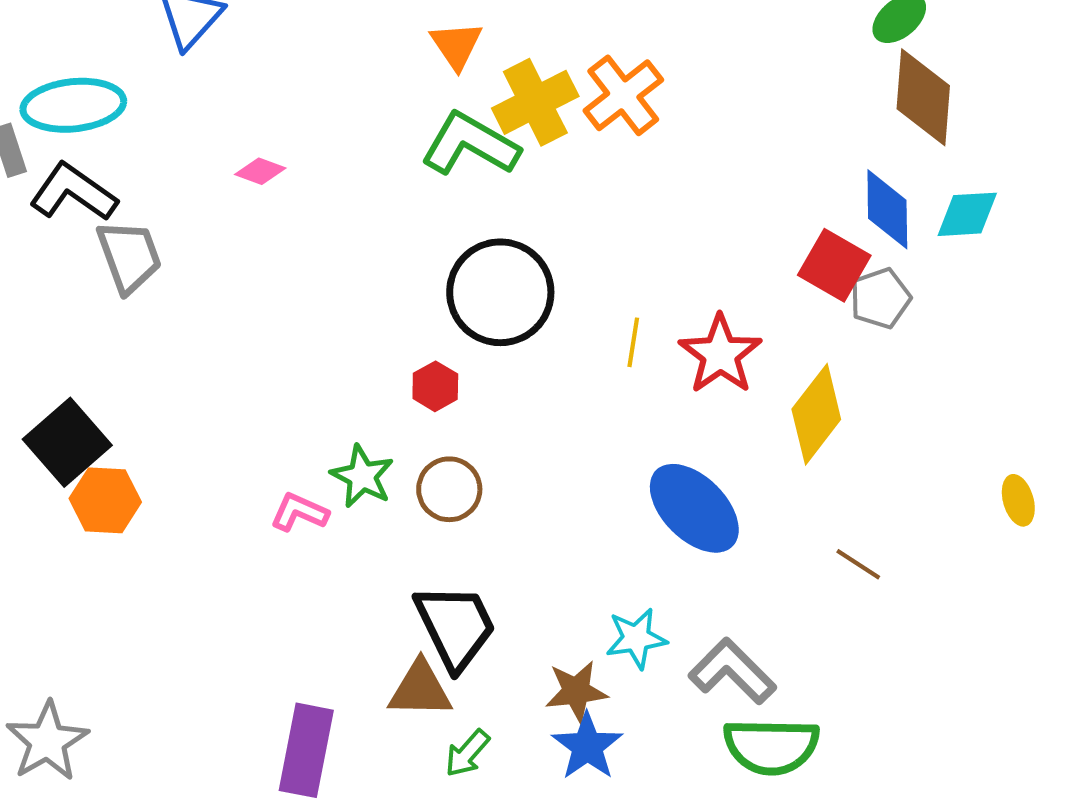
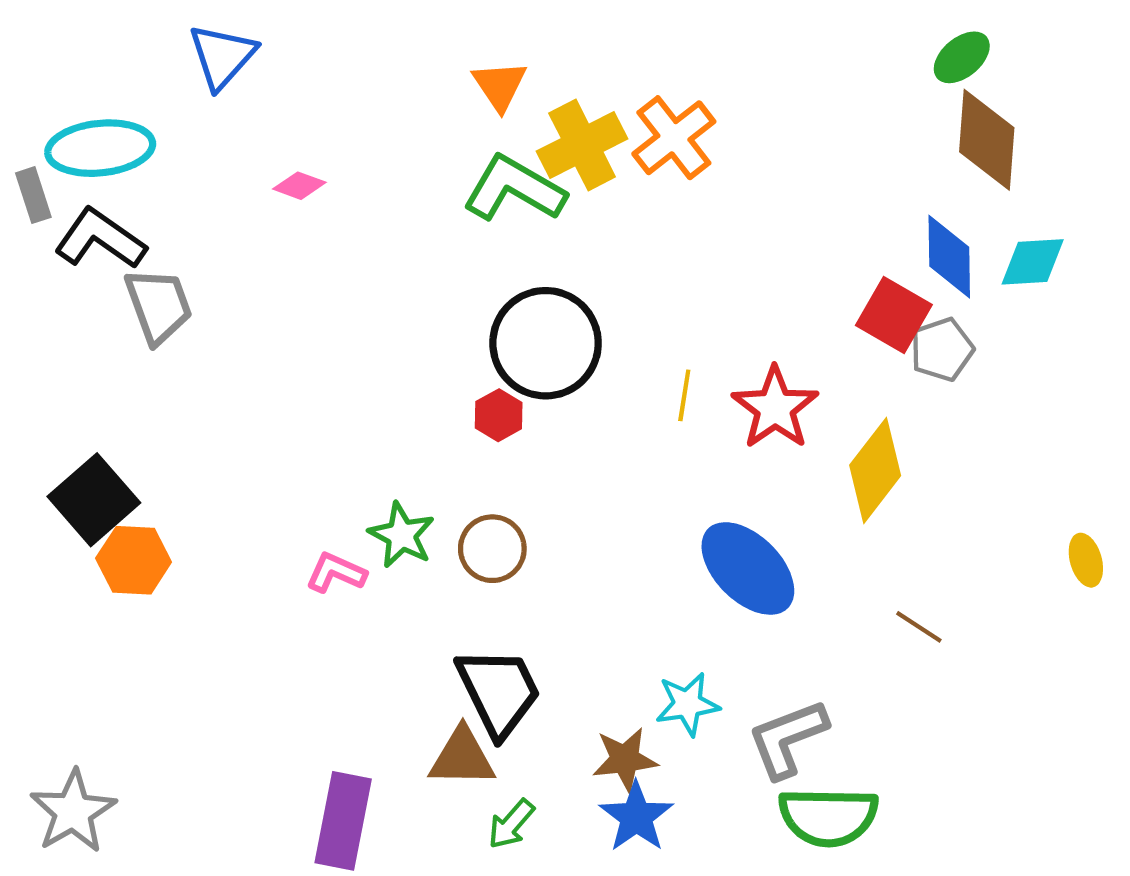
pink diamond: (260, 171) -> (299, 186), moved
red hexagon: (435, 386) -> (499, 415), moved
gray L-shape: (732, 671) -> (788, 739), turned -66

